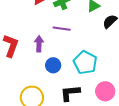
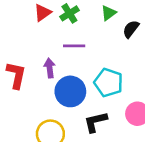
blue circle: (53, 65) -> (70, 91), size x1.6

